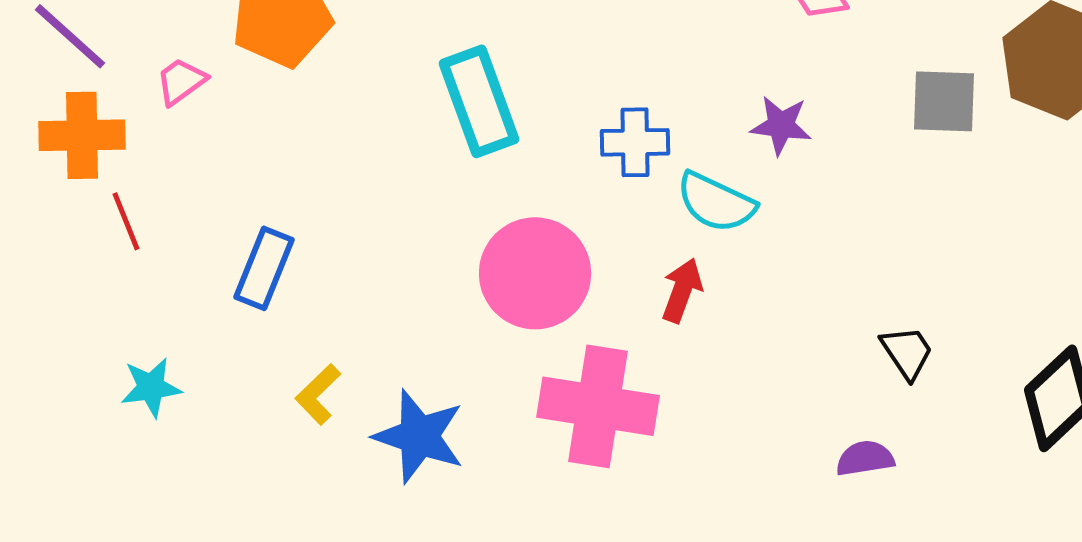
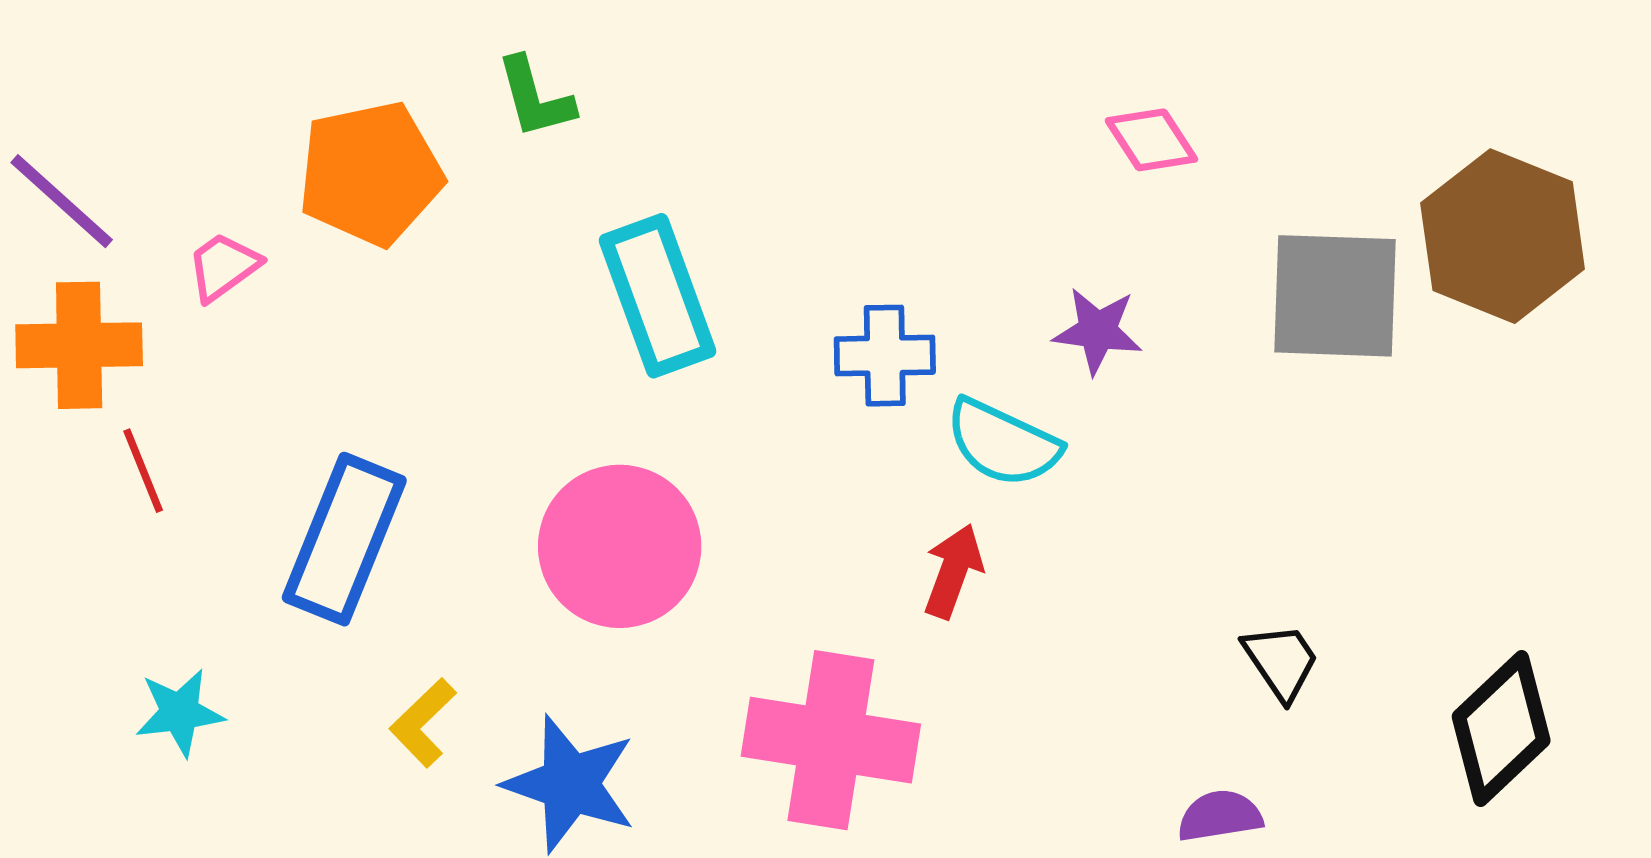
gray square: (944, 101) -> (1335, 296), size x1.4
blue rectangle: (264, 268) -> (344, 539), size x1.4
pink circle: (535, 273) -> (620, 546), moved

